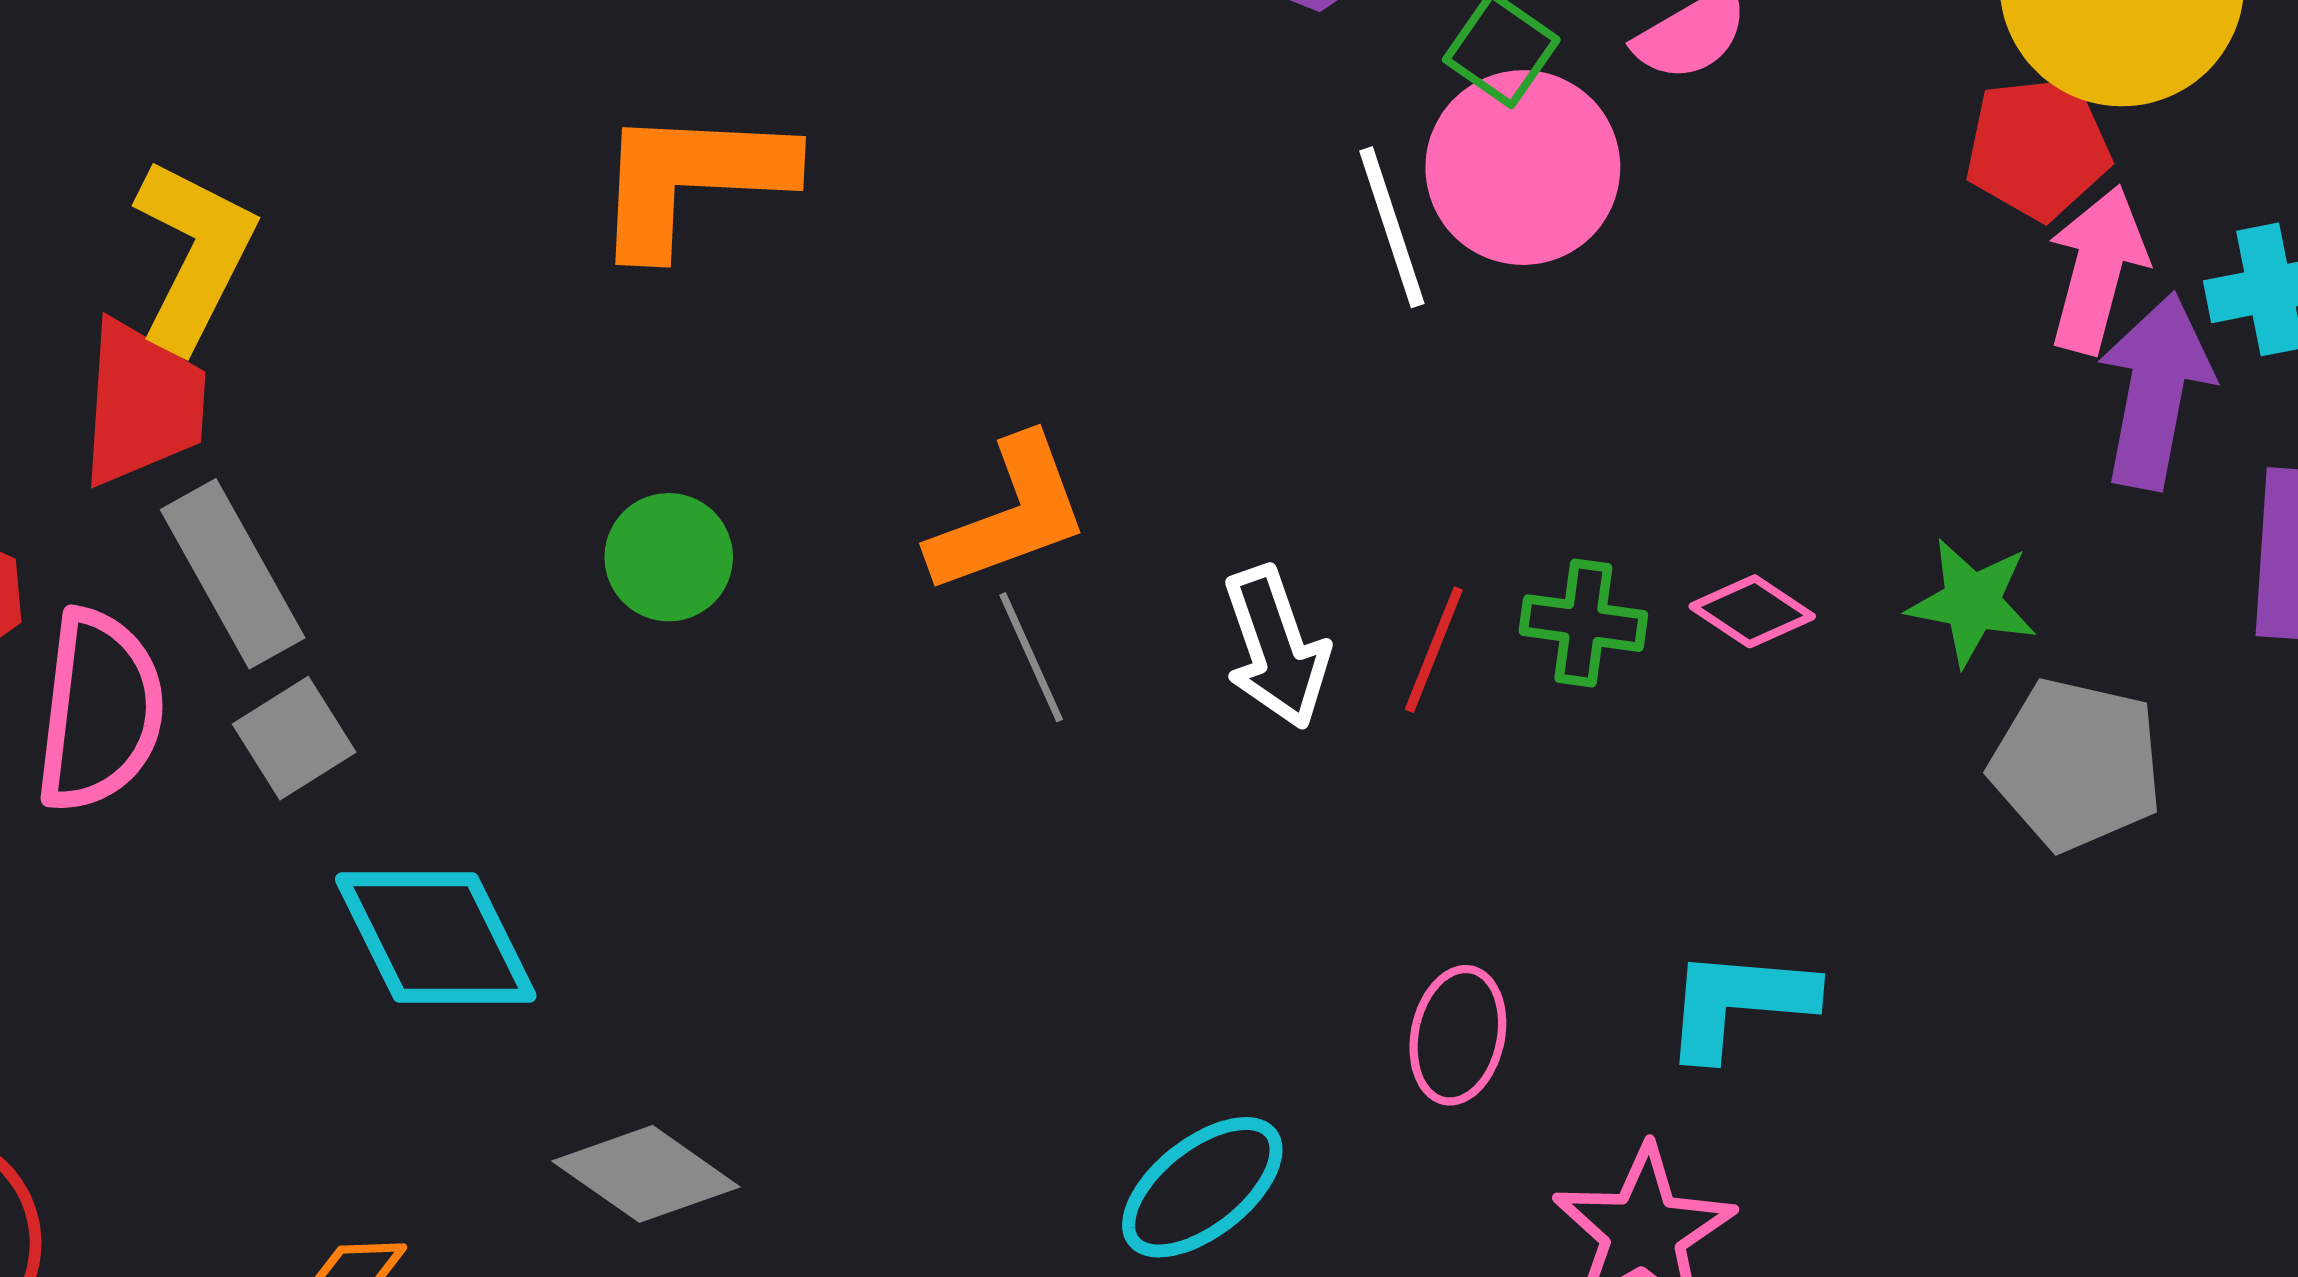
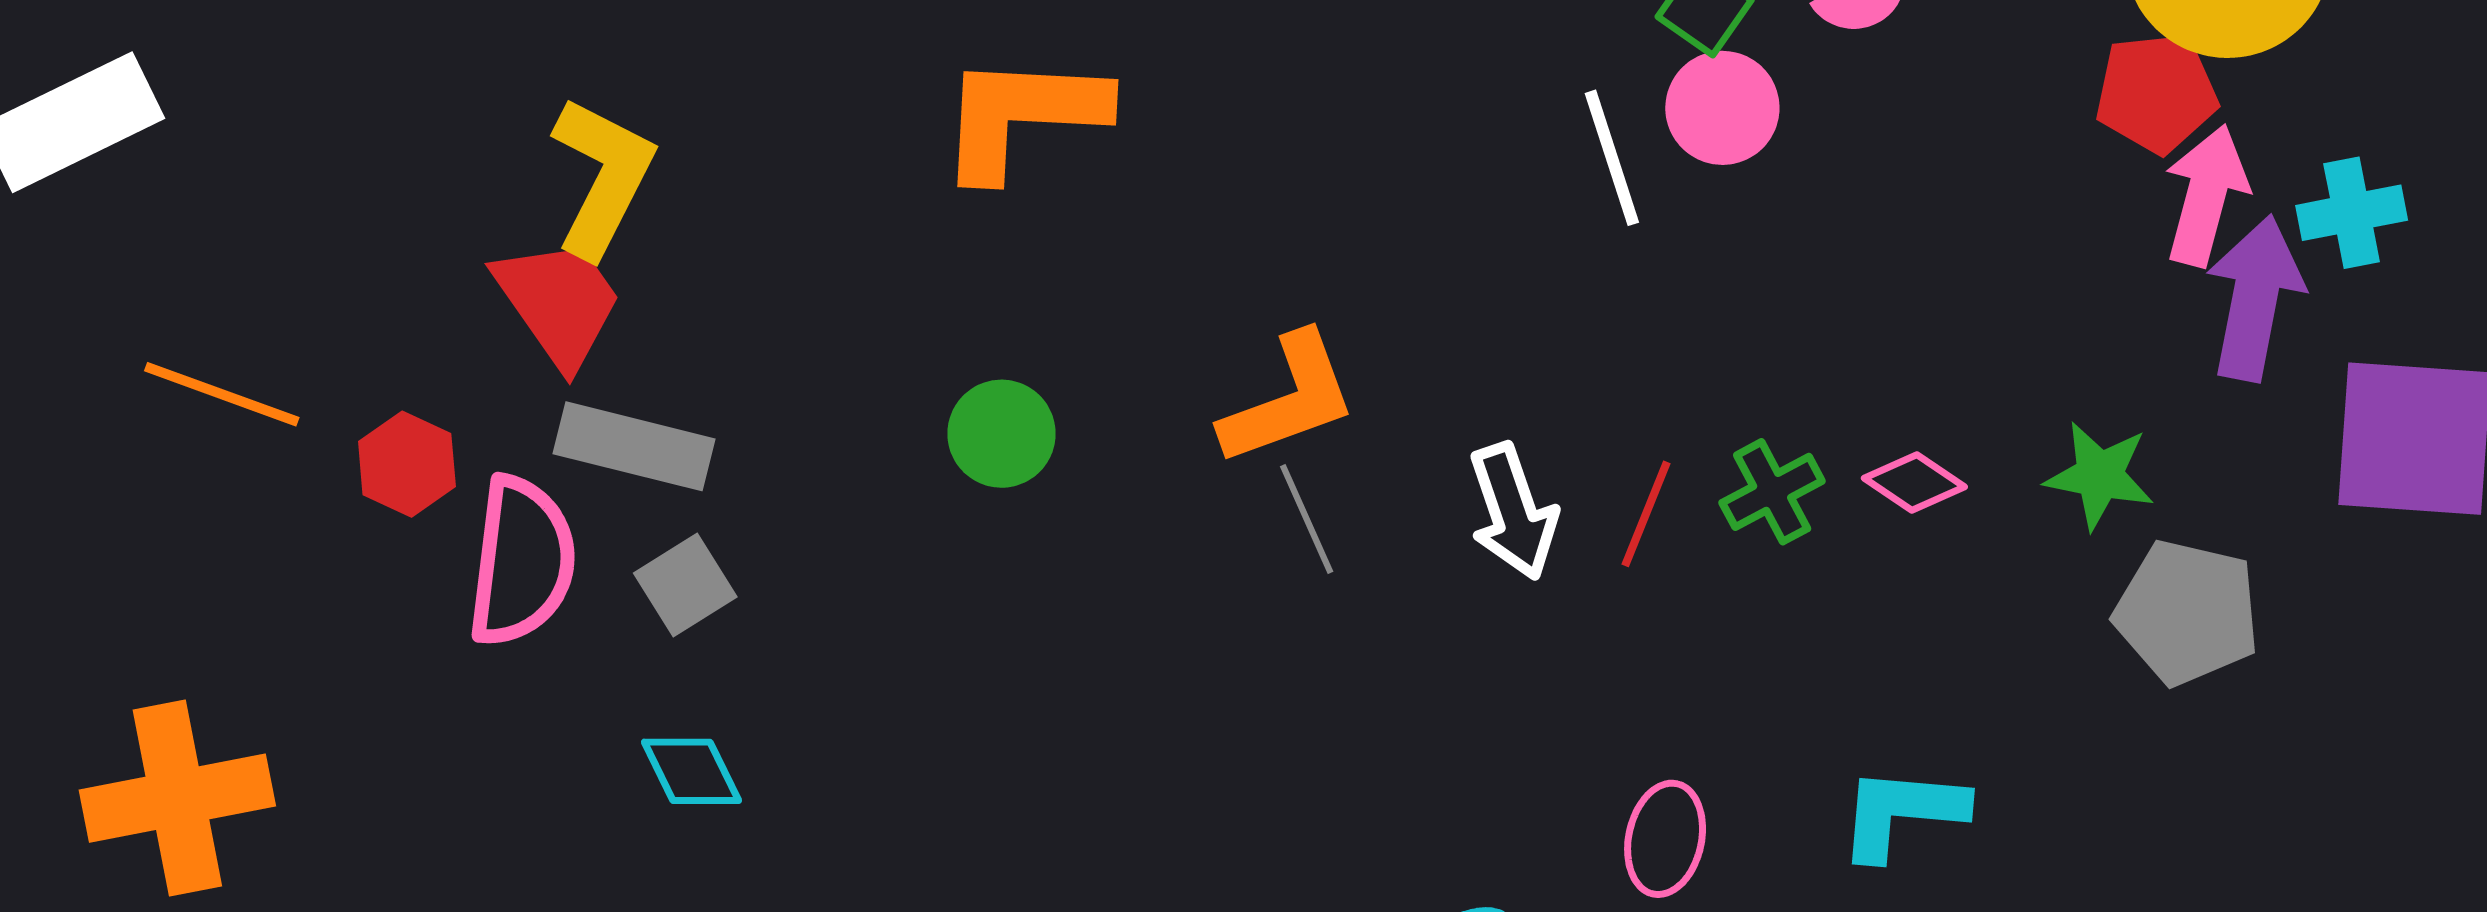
pink circle: (1523, 168) -> (1722, 108), size x0.7
red trapezoid: (142, 403) -> (559, 302), turned -39
gray rectangle: (233, 574) -> (634, 446), turned -47
green cross: (1583, 623) -> (1772, 492), turned -36
cyan diamond: (436, 938) -> (692, 771), moved, size x0.6

